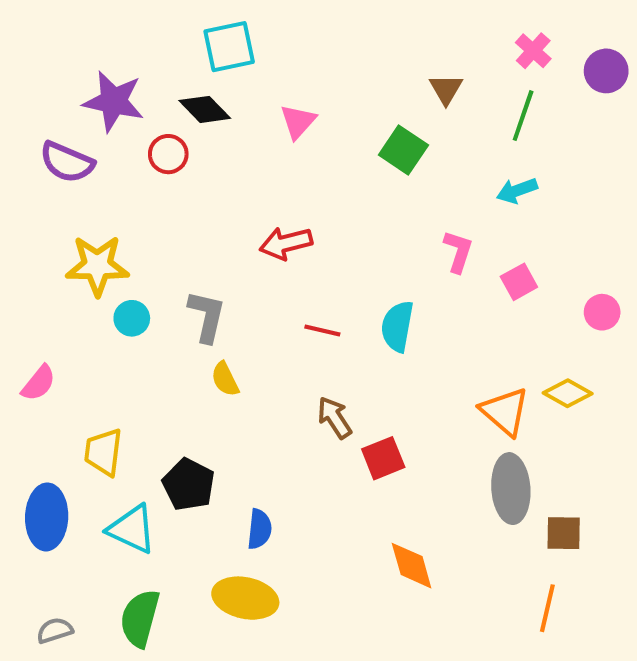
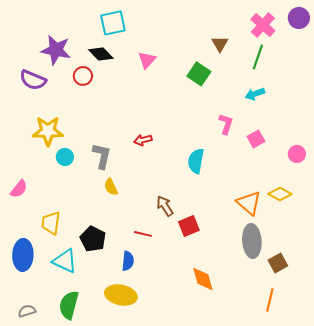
pink cross: (533, 51) -> (263, 25), size x1.4
purple circle: (606, 71) -> (299, 18), moved
red arrow: (286, 243) -> (143, 140), moved, size x0.7
red line: (322, 330) -> (143, 234), moved
brown square: (564, 533) -> (278, 263), turned -30

